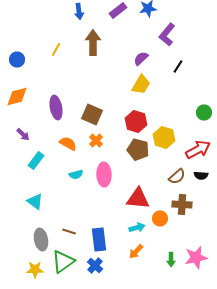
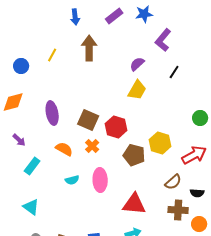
blue circle: (17, 60) -> (21, 66), moved
red hexagon: (136, 122) -> (116, 127), moved
black semicircle: (201, 176) -> (197, 193), moved
orange circle: (160, 218) -> (199, 224), moved

